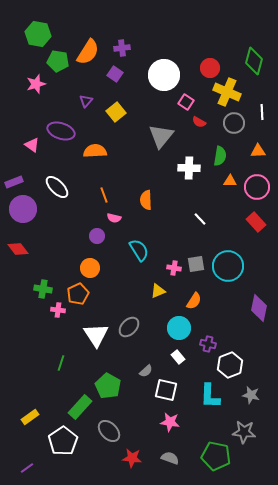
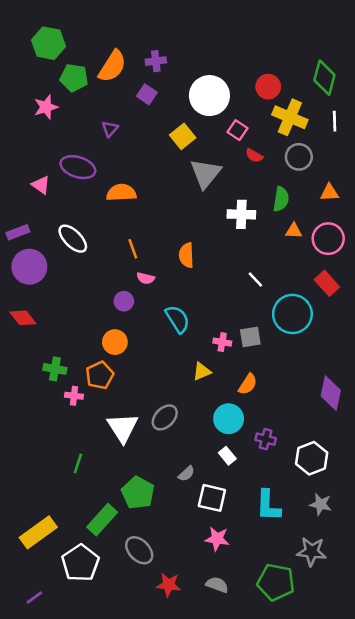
yellow square: (116, 112) -> (183, 136), moved
white line: (262, 112) -> (335, 121), moved
cyan circle: (228, 266) -> (292, 314), moved
white hexagon: (230, 365) -> (312, 458), moved
yellow rectangle: (30, 417) -> (38, 532), size x1.6

